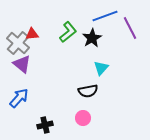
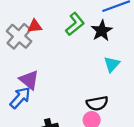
purple triangle: (22, 64) -> (29, 80), moved
black semicircle: (88, 91) -> (97, 103), moved

